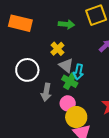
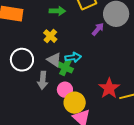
gray triangle: (66, 65) -> (54, 60), moved
cyan arrow: (78, 72) -> (73, 57), turned -105

